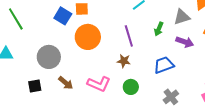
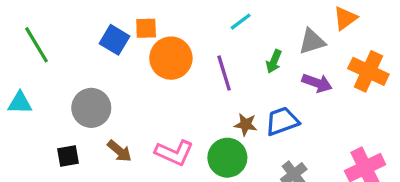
orange circle: (88, 37) -> (171, 58), moved
brown star: (124, 61) -> (246, 124), moved
green circle: (131, 87) -> (227, 158), size x1.5

